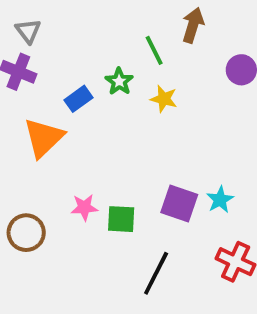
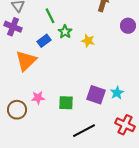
green line: (154, 50) -> (50, 16), moved
pink star: (84, 207) -> (38, 98), moved
black line: (156, 273) -> (84, 131), turned 35

